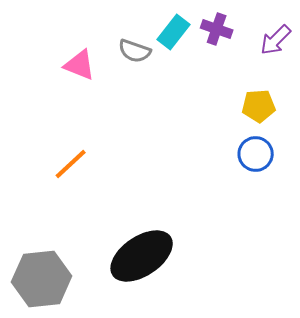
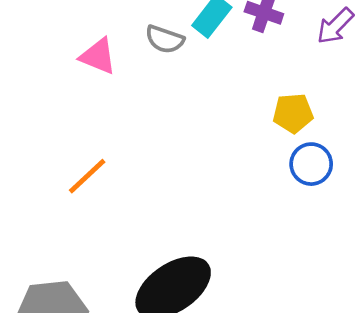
yellow pentagon: (259, 106) -> (293, 113), moved

